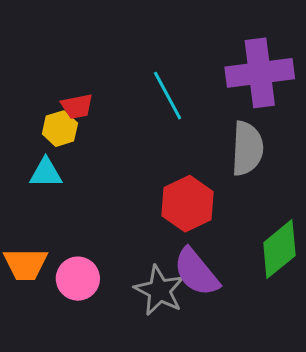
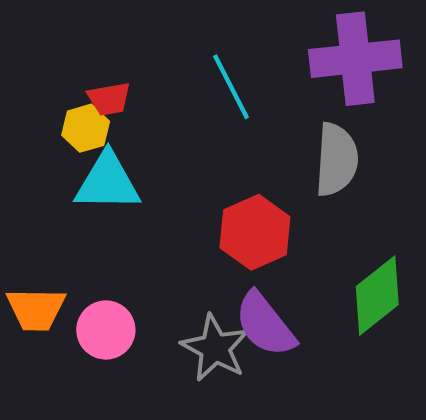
cyan triangle: (46, 173) -> (108, 182), moved, size x1.5

